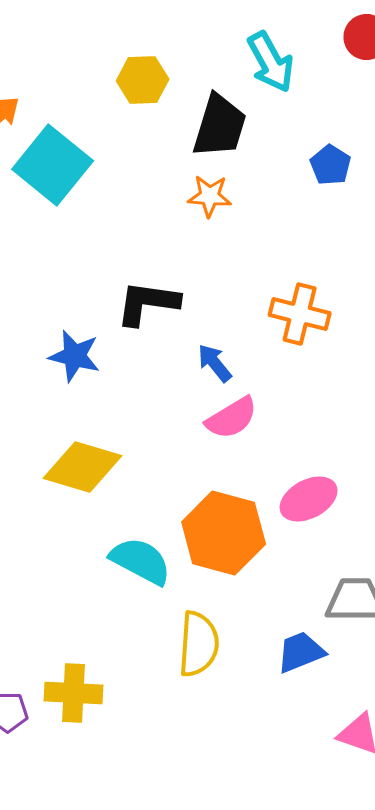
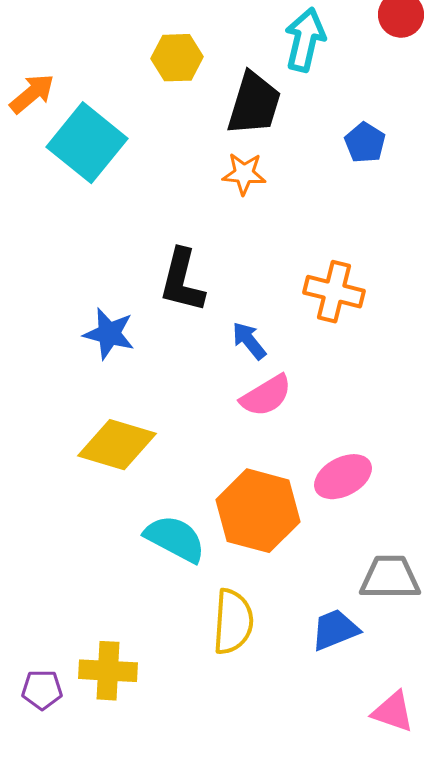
cyan arrow: (271, 62) -> (305, 40), turned -138
black L-shape: (148, 303) -> (182, 281), turned -84

